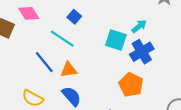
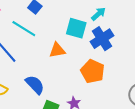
orange triangle: (69, 70) -> (57, 50), moved

